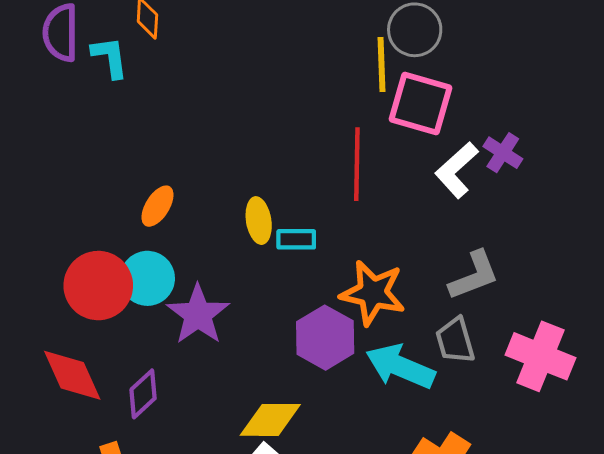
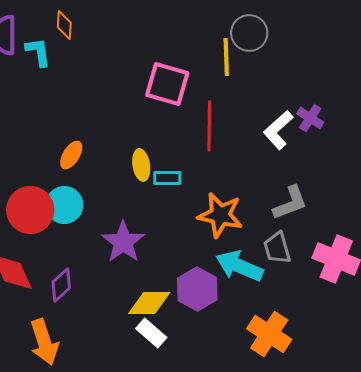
pink square: (420, 103) -> (167, 84), moved
purple star: (198, 314) -> (123, 242), moved
purple hexagon: (325, 338) -> (197, 289), moved

